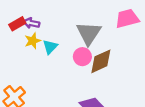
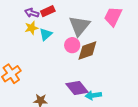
pink trapezoid: (127, 18) -> (113, 16), turned -55
red rectangle: (17, 24) -> (48, 11), moved

